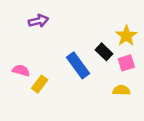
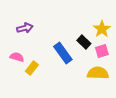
purple arrow: (38, 21) -> (25, 28), moved
yellow semicircle: (121, 90) -> (98, 73), size x1.5

